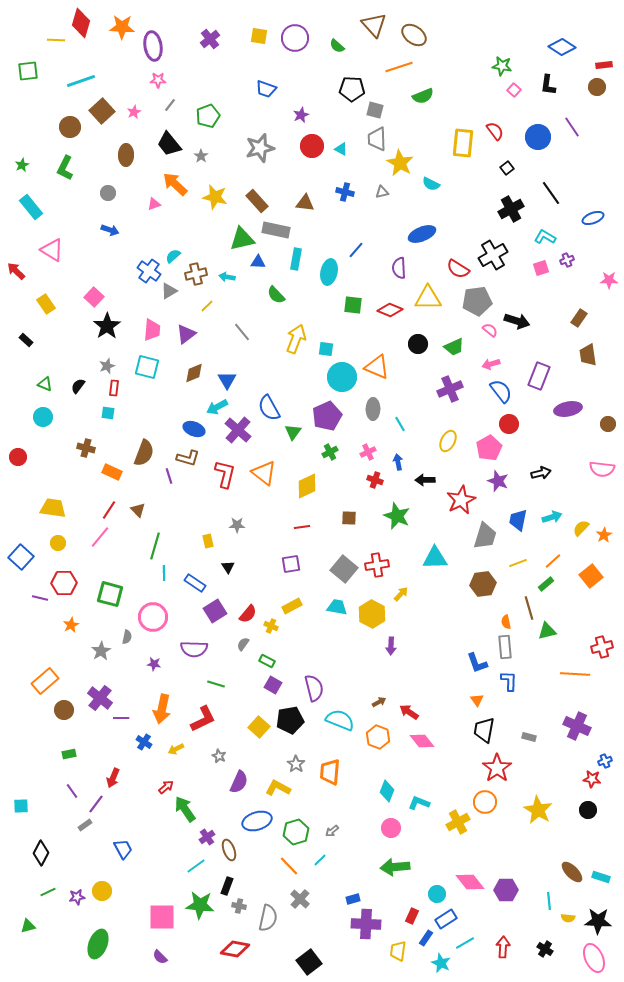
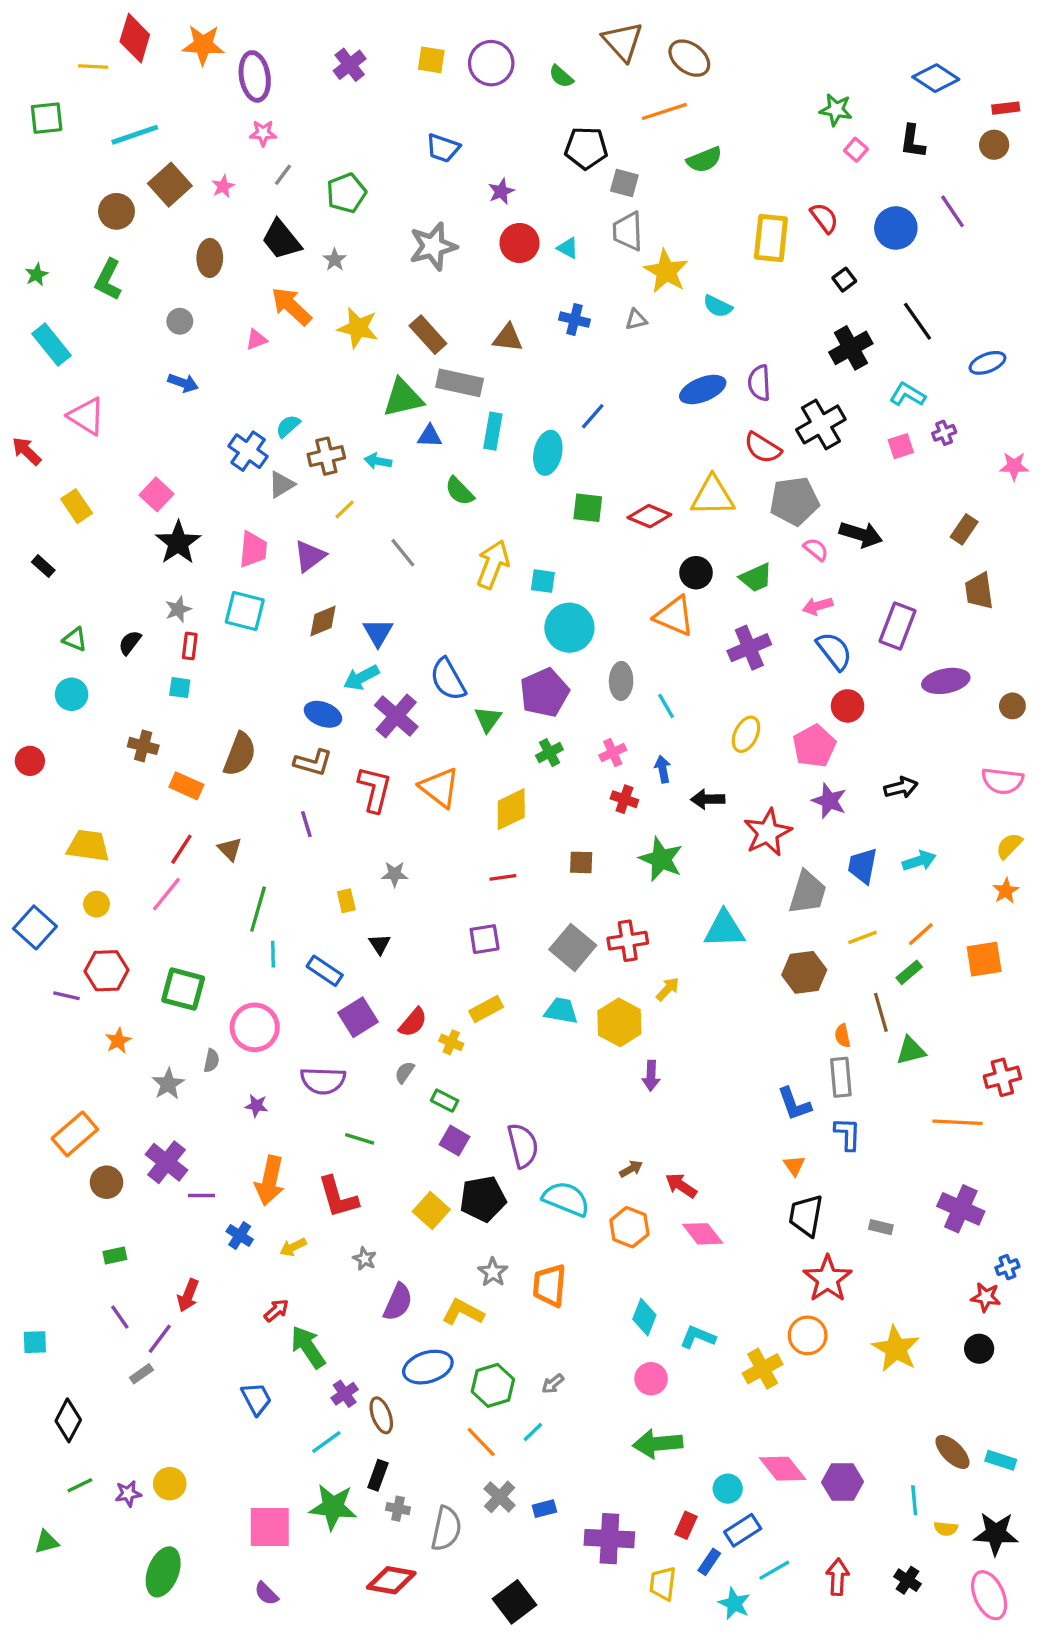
purple semicircle: (399, 268) -> (759, 383), moved
orange triangle: (377, 367) -> (674, 616), moved
purple line: (169, 476) -> (306, 824), moved
yellow semicircle: (581, 528) -> (1009, 846), moved
orange square: (591, 576) -> (984, 959), turned 30
red L-shape: (203, 719) -> (338, 1197), turned 100
blue trapezoid: (123, 849) -> (256, 1399), moved
blue rectangle: (353, 899) -> (544, 1509), moved

